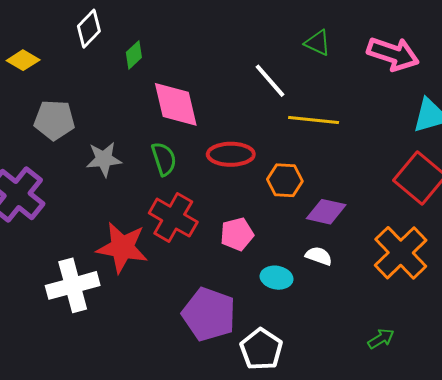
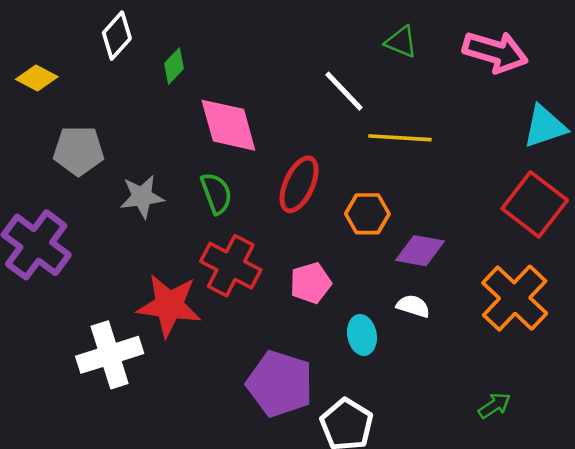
red ellipse: (231, 154) -> (299, 184), turned -63
cyan ellipse: (277, 278) -> (362, 335), turned 72

